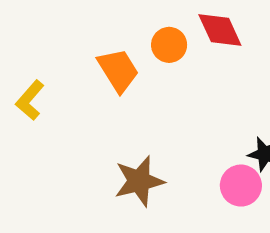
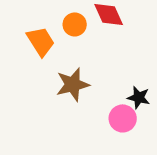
brown star: (139, 181) -> (73, 84), moved

